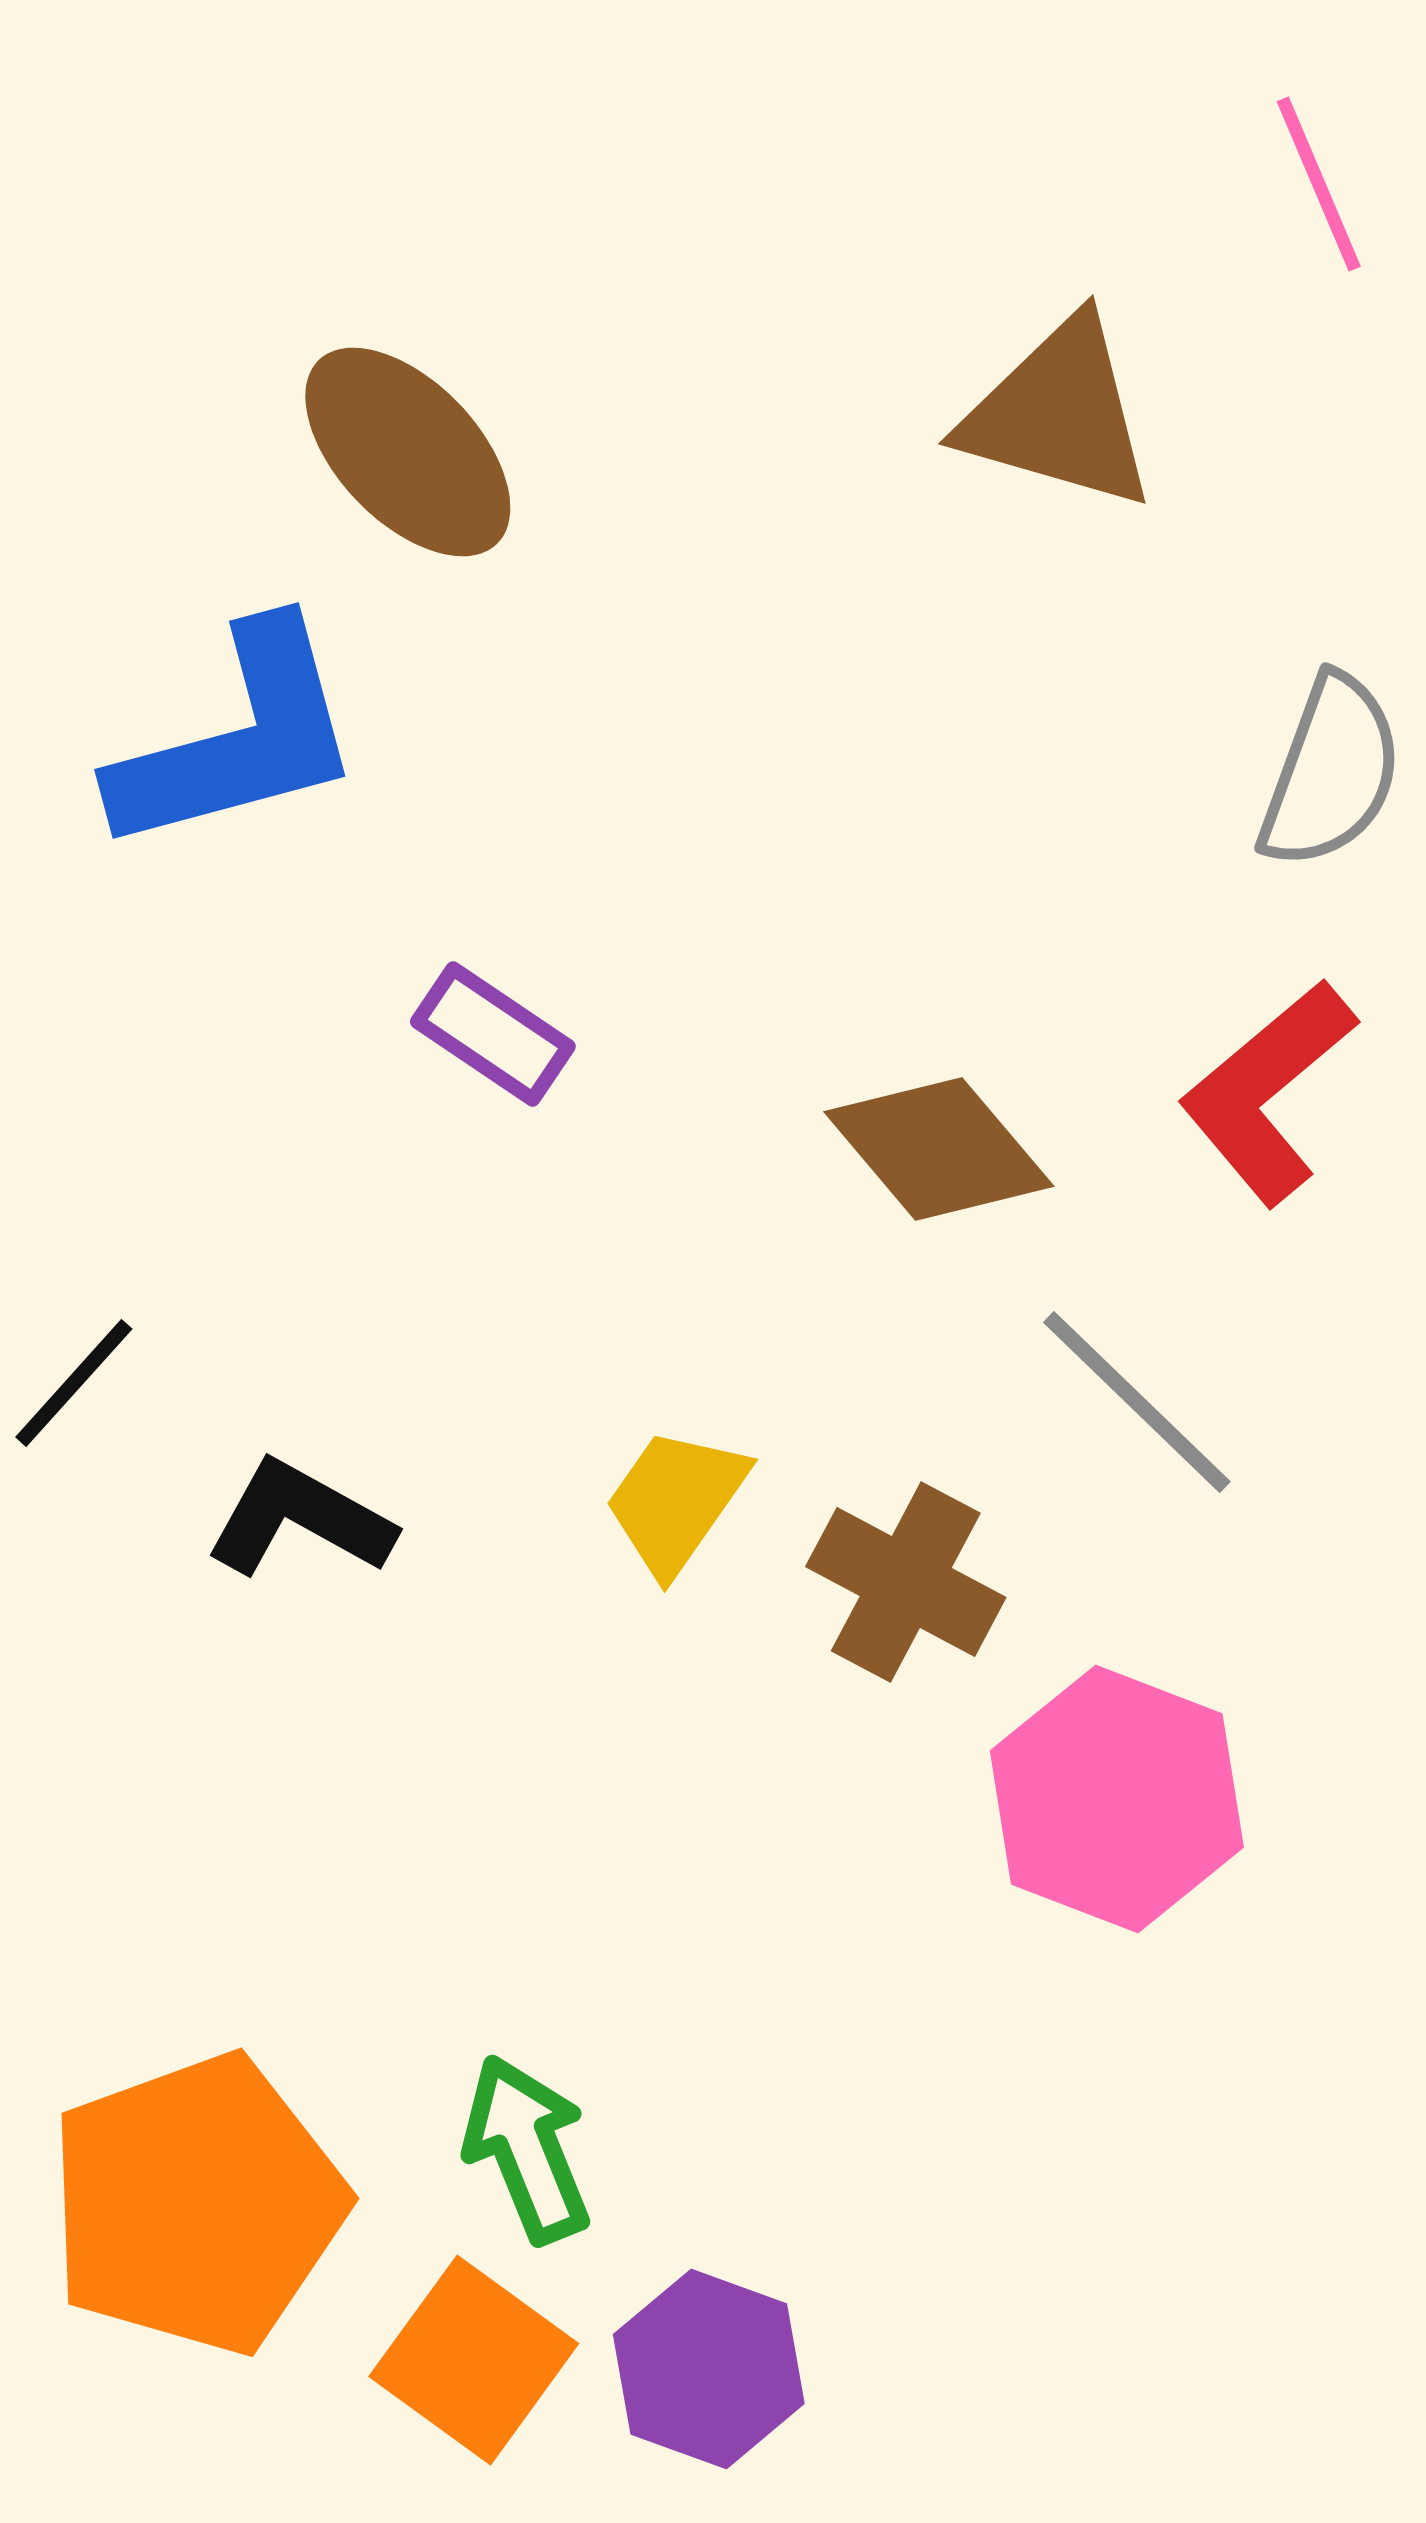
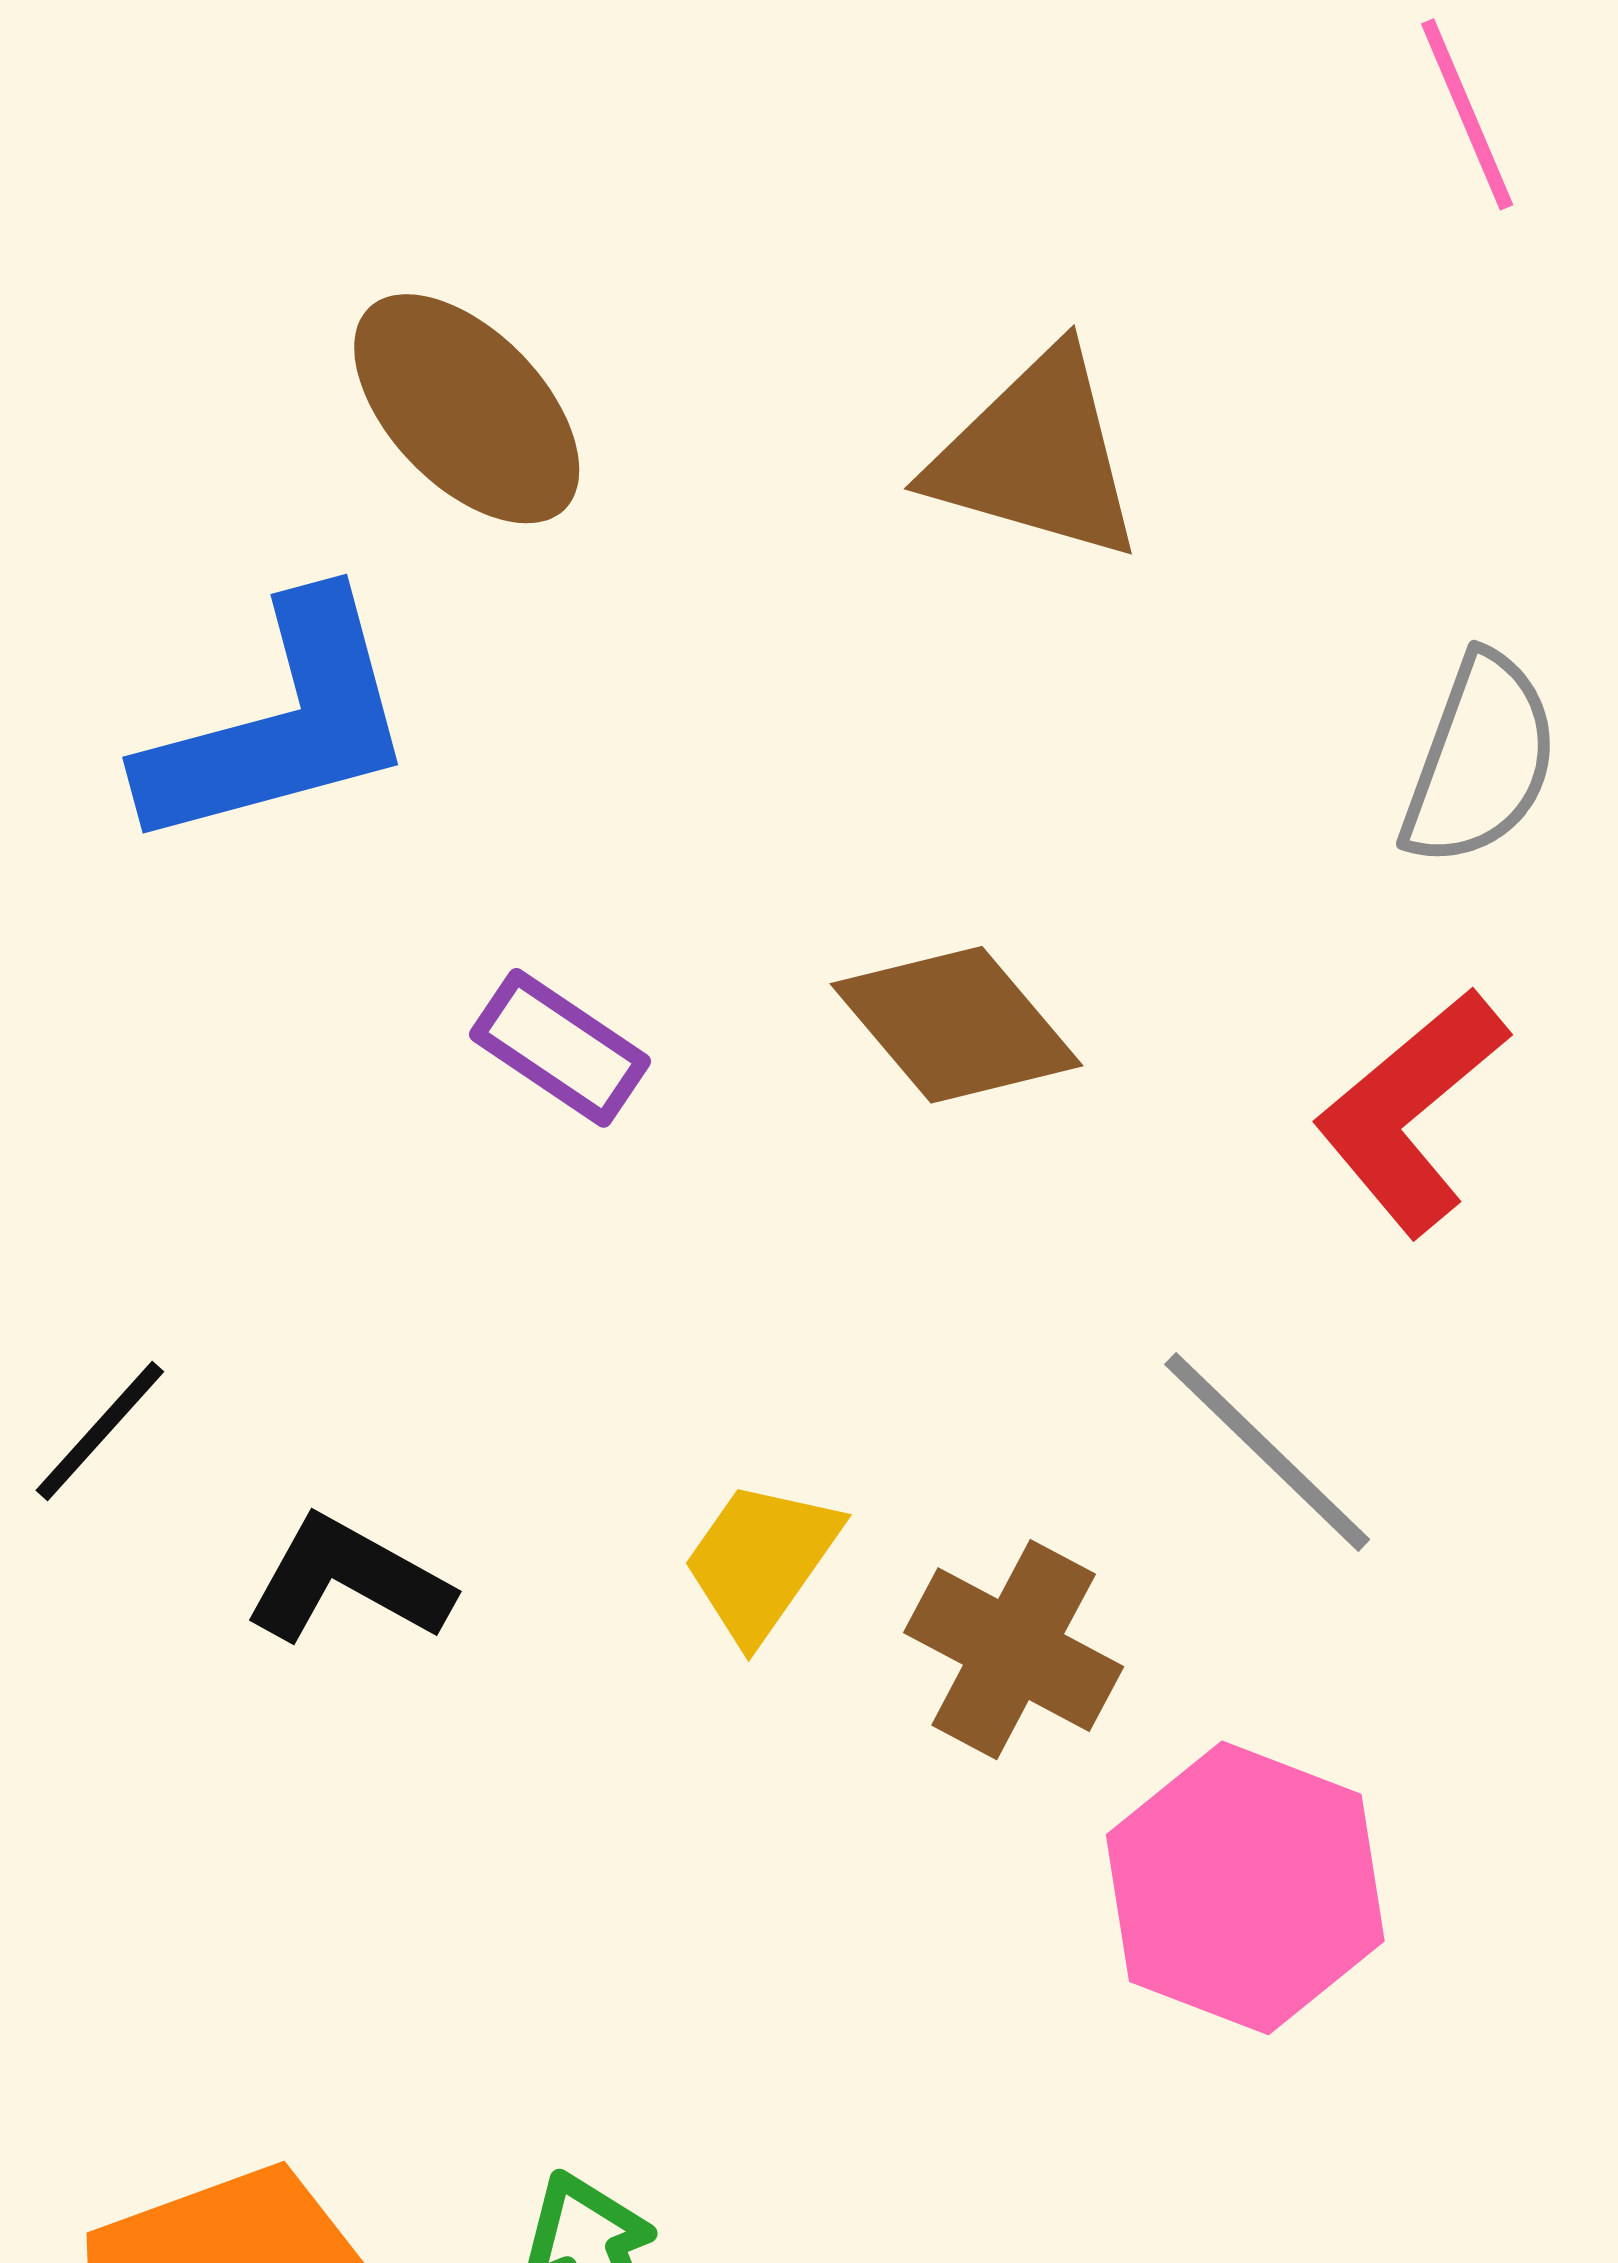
brown triangle: (1059, 414) -> (1037, 456), moved
brown diamond: (939, 1149) -> (956, 1025), moved

